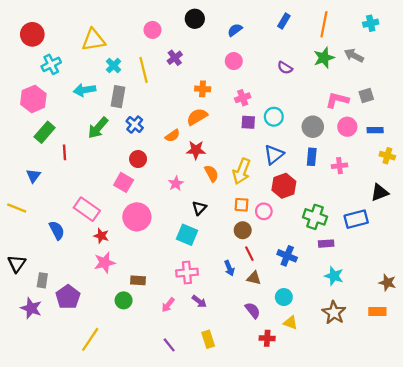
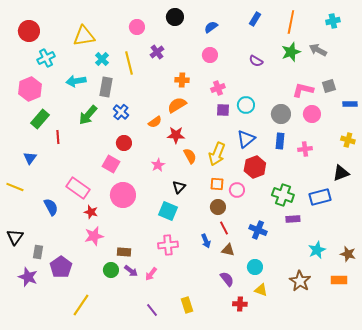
blue rectangle: (375, 130) -> (350, 104), moved
cyan star: (334, 276) -> (317, 250), moved, turned 30
purple arrow: (199, 301) -> (131, 271), moved

